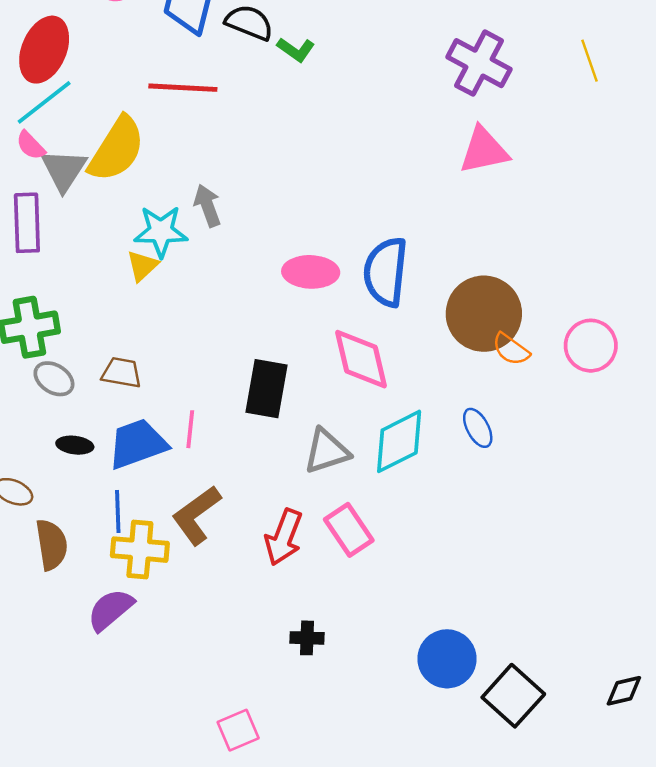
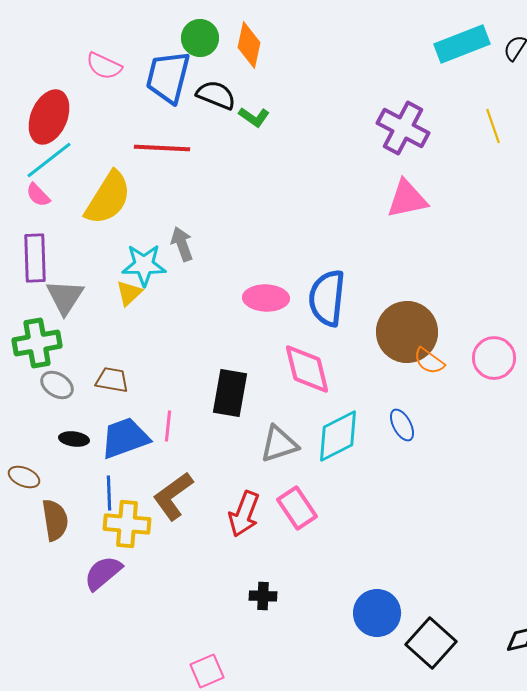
gray triangle: (64, 170) -> (65, 297), moved

